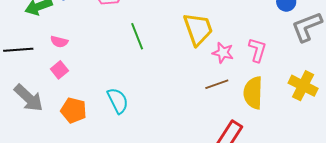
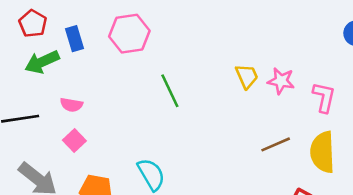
yellow trapezoid: (198, 29) -> (247, 76), size x0.6
pink star: (223, 53) -> (281, 81), moved

